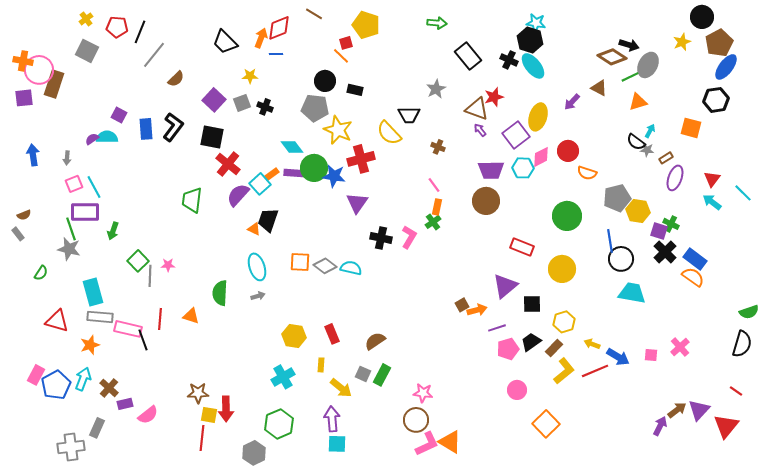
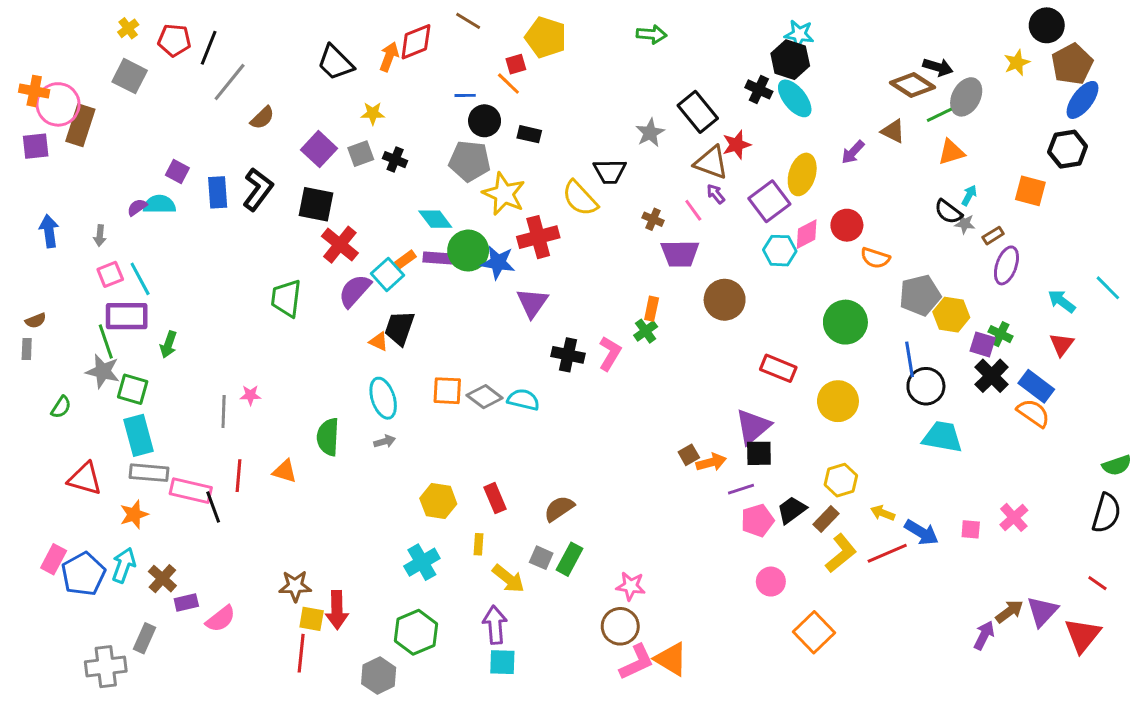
blue line: (276, 54) -> (465, 95), moved
black rectangle: (468, 56) -> (698, 112), moved
purple trapezoid: (491, 170) -> (680, 254), moved
red triangle: (712, 179) -> (1062, 344), moved
pink line: (434, 185) -> (693, 210), moved
gray rectangle: (18, 234) -> (27, 349), turned 40
green square: (138, 261) -> (133, 389), moved, turned -30
black square: (532, 304) -> (759, 453), moved

